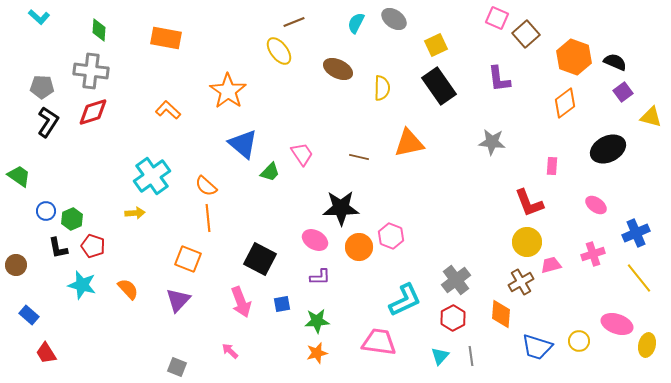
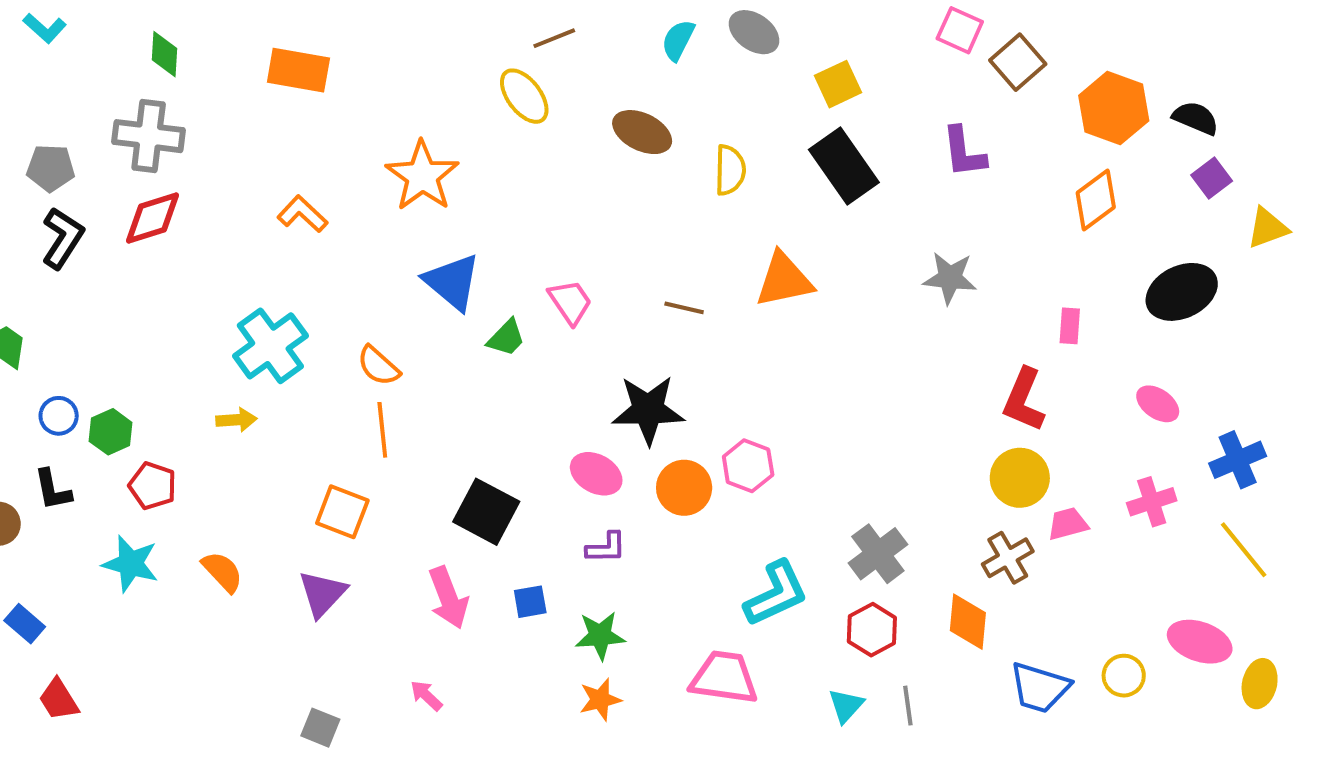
yellow triangle: (651, 117) -> (1268, 228), turned -35
red L-shape: (529, 203) -> (1024, 400), turned 44
black L-shape: (58, 248) -> (53, 490), moved

